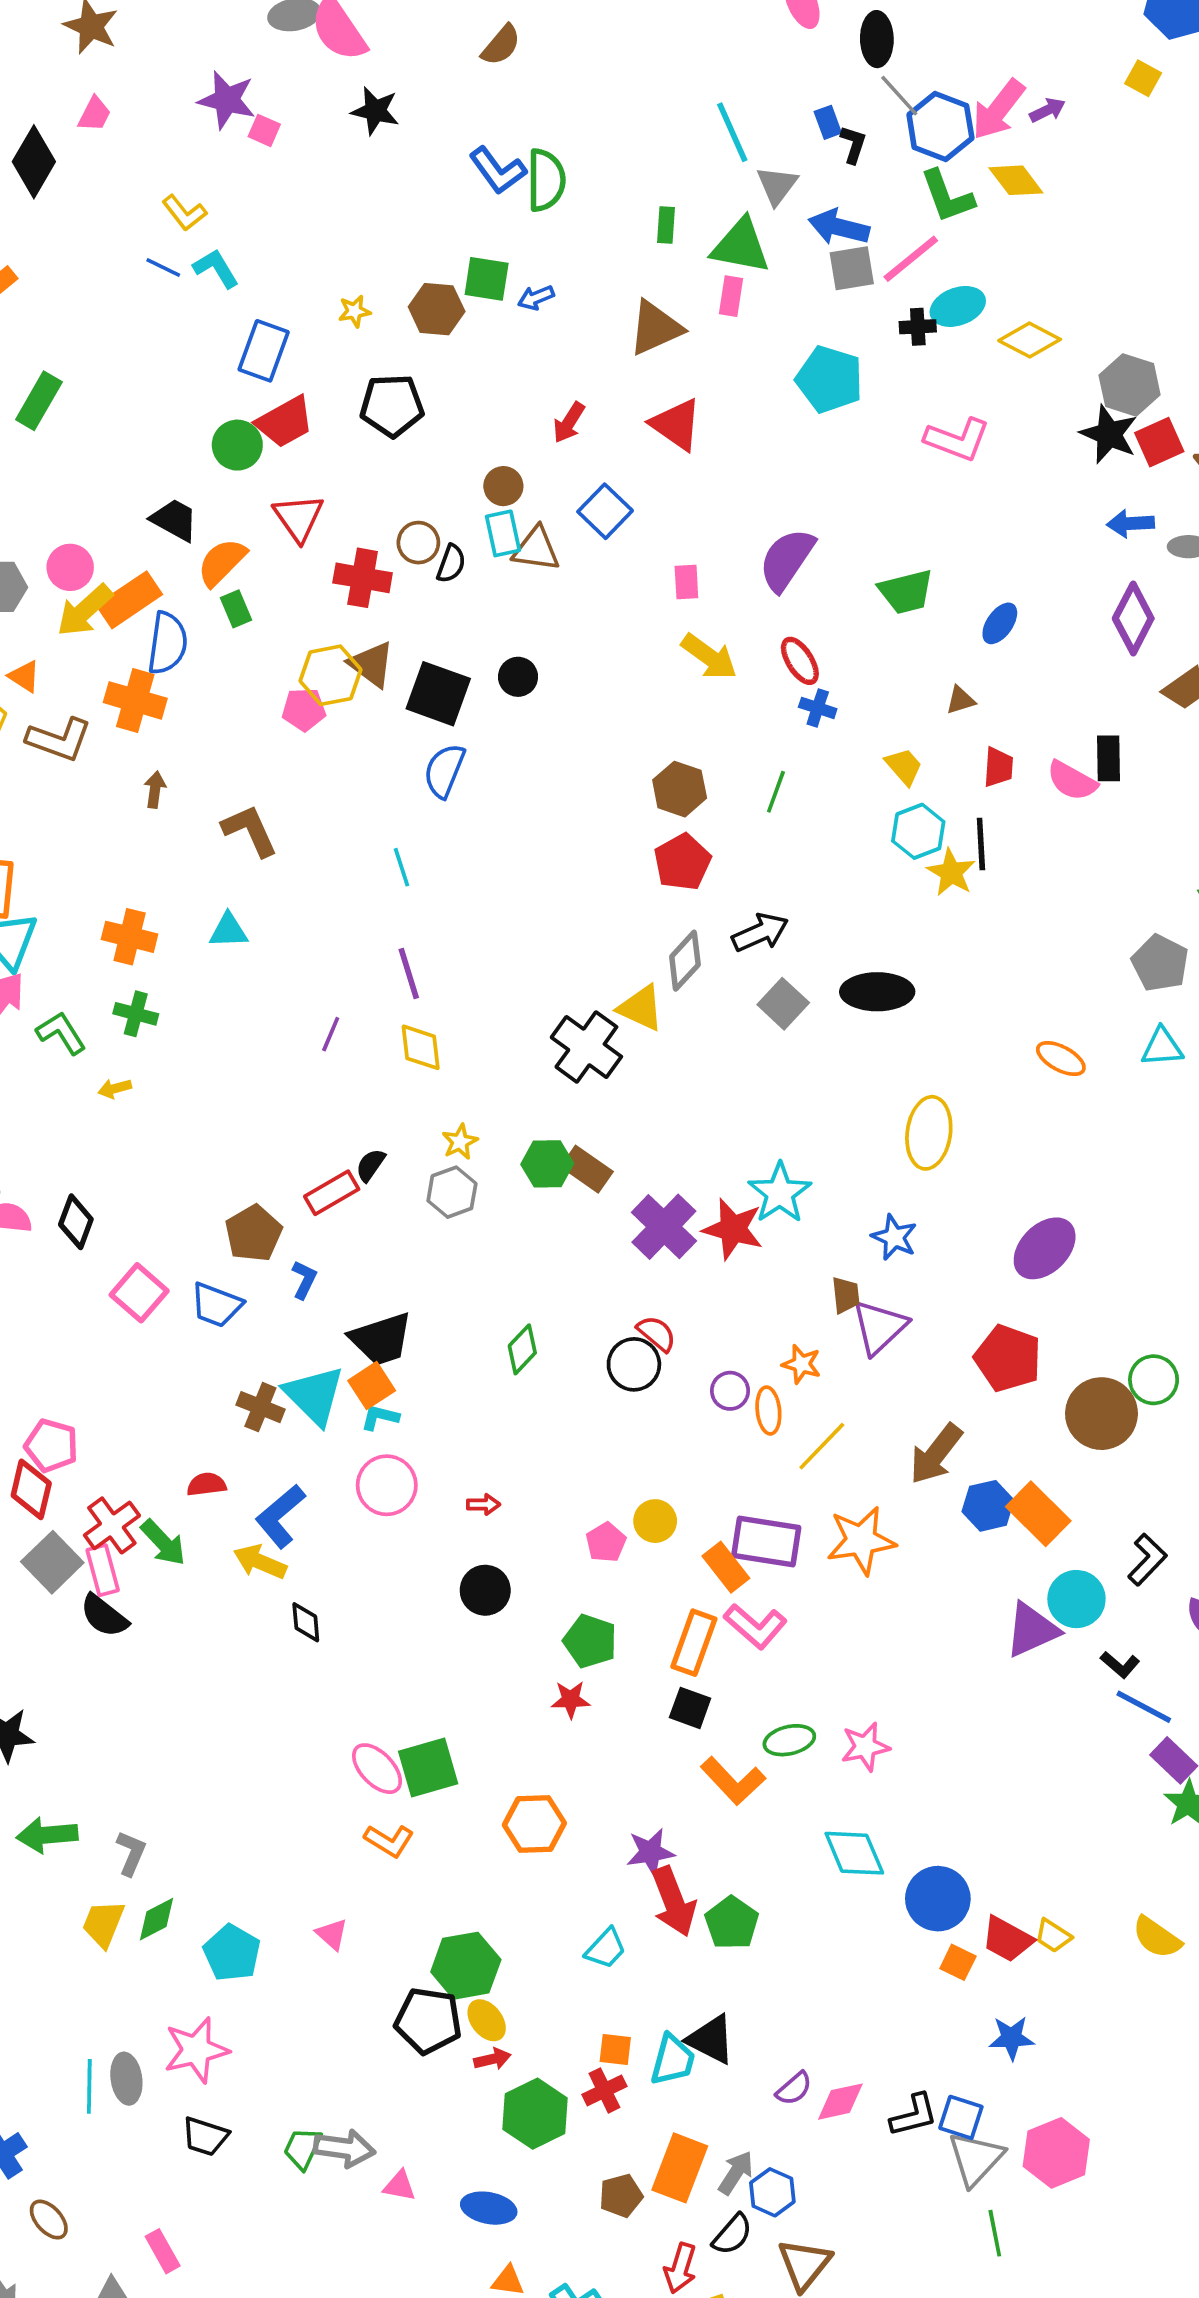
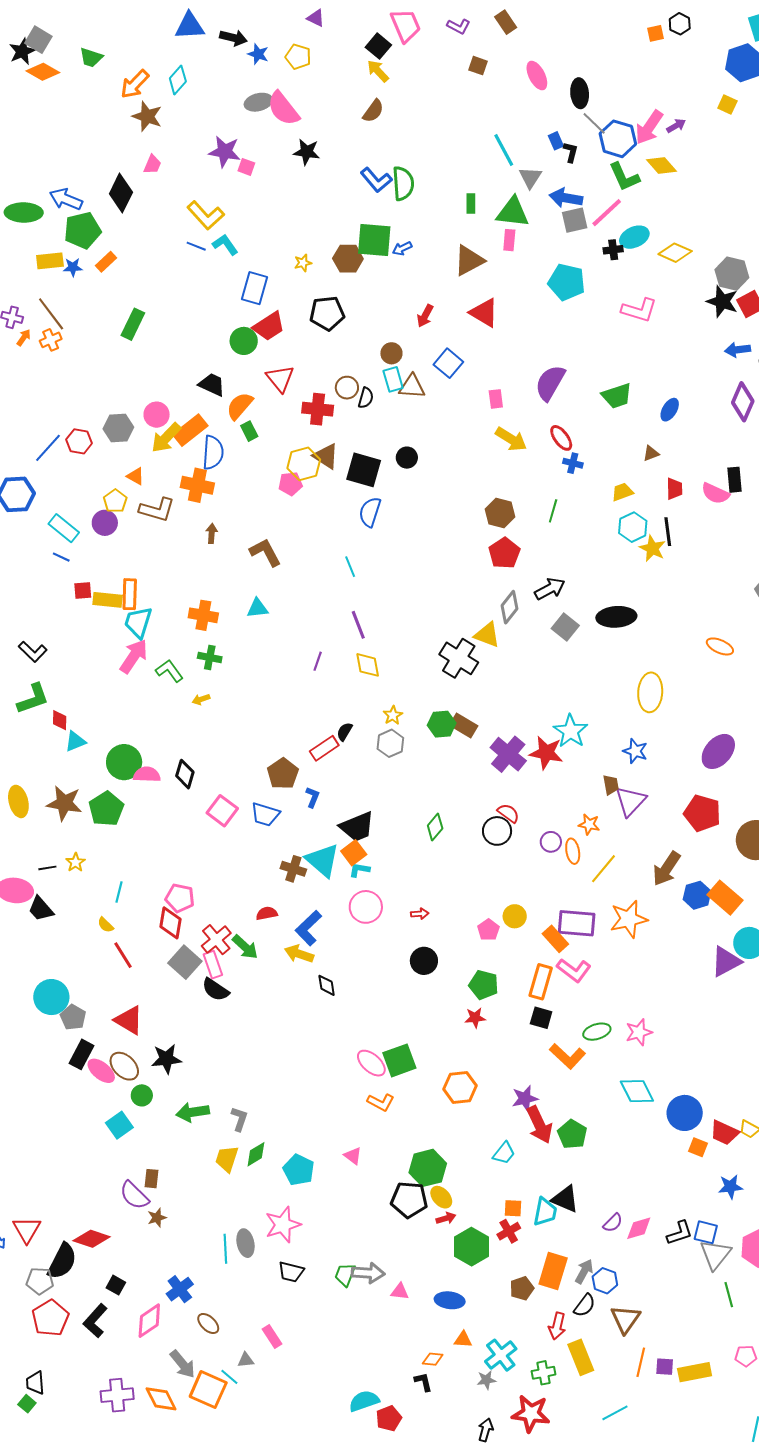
yellow L-shape: (184, 213) -> (206, 215), size x1.5
green square: (487, 279) -> (374, 240), size x1.4
yellow trapezoid: (904, 766) -> (622, 492), turned -65

